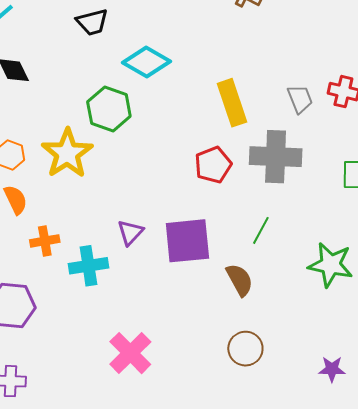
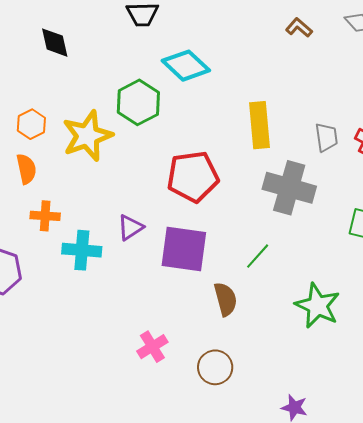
red pentagon: (213, 165) -> (193, 177), moved, size x1.4
pink cross: (130, 353) -> (152, 347), moved, size x0.7

